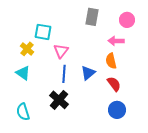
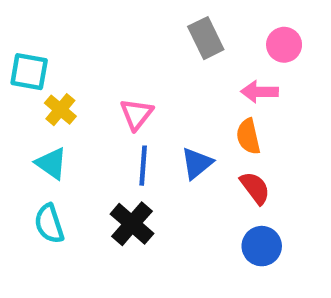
gray rectangle: (92, 17) -> (206, 38), turned -36
cyan square: (43, 32) -> (29, 72), moved
cyan semicircle: (23, 112) -> (49, 224), moved

